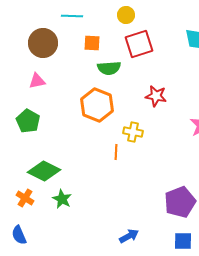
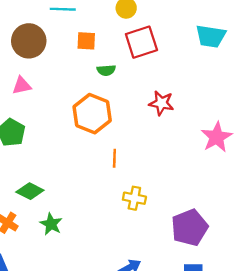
green semicircle: (109, 68) -> (106, 70), size x0.7
yellow cross: (133, 132) -> (134, 198), moved
orange line: (116, 152) -> (114, 158), moved
green diamond: (44, 171) -> (30, 191), size x0.7

